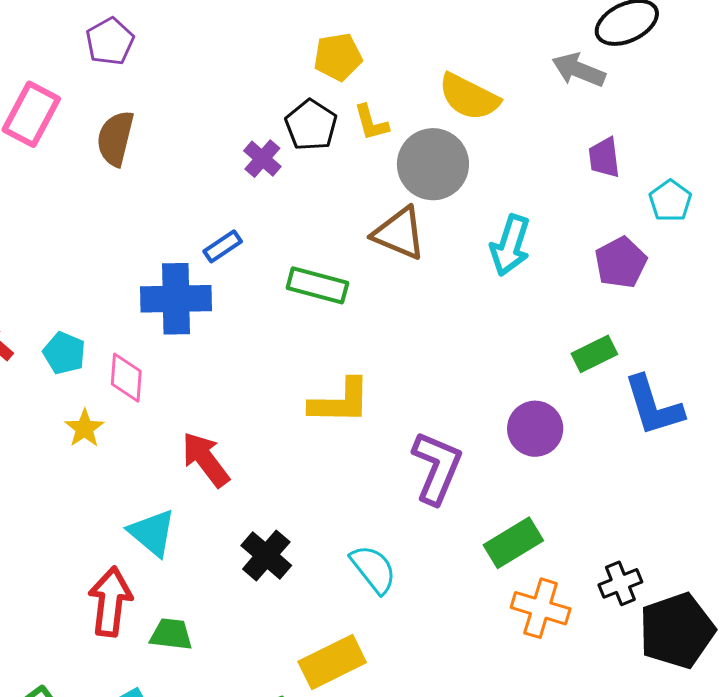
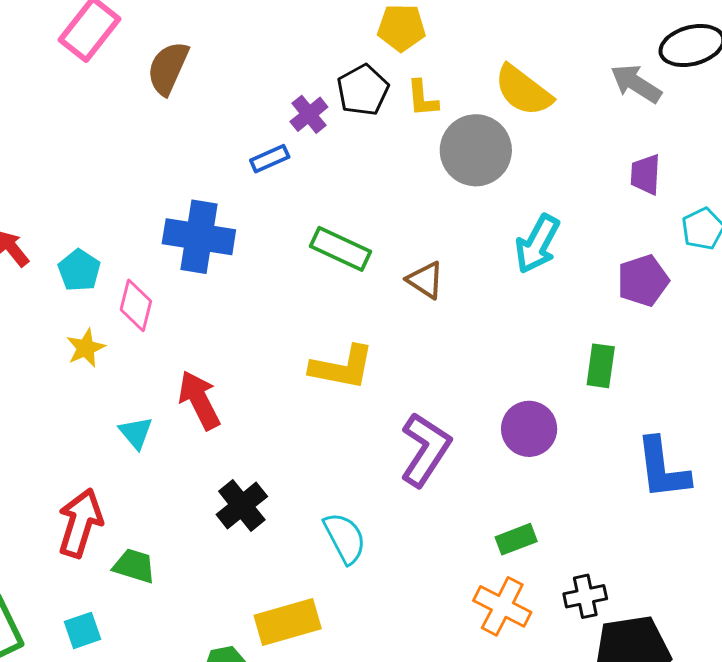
brown triangle: (399, 233) -> (425, 280), moved, size x0.7
blue rectangle: (223, 246) -> (270, 159), moved
green rectangle: (594, 354) -> (601, 366), turned -66
blue L-shape: (653, 406) -> (663, 468), moved
cyan triangle: (152, 533) -> (136, 433), moved, size x0.7
green rectangle: (513, 543) -> (516, 539), moved, size x0.7

